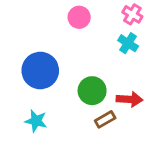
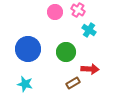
pink cross: (132, 14) -> (78, 10), moved
green circle: (92, 91) -> (66, 52), moved

